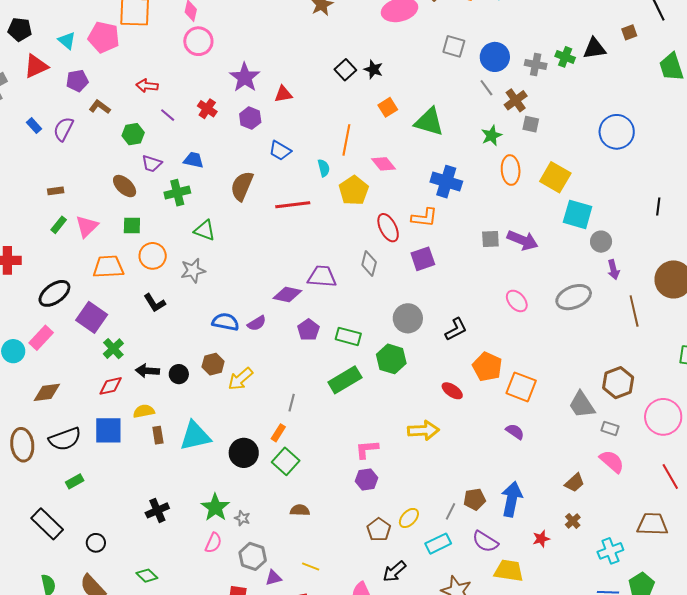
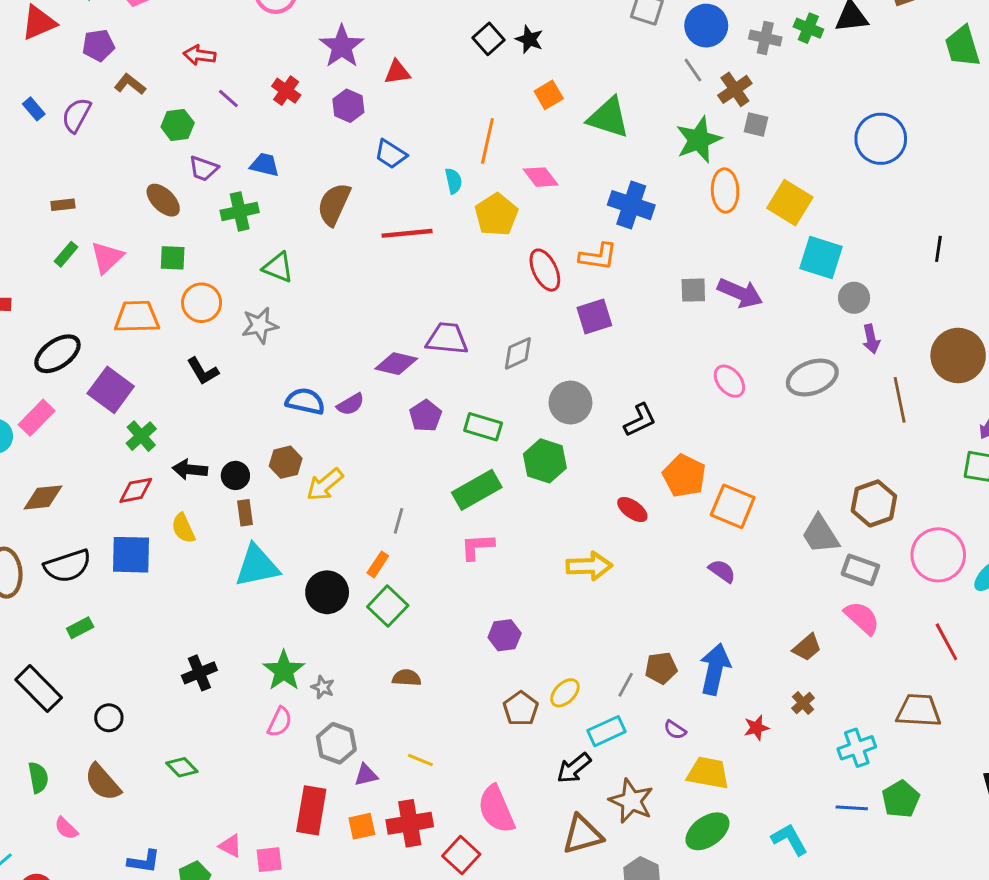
green star: (492, 136) -> (699, 140), size x1.5
gray diamond: (369, 263) -> (518, 353), moved, turned 50
yellow semicircle: (144, 411) -> (183, 528), turned -105
gray rectangle: (610, 428) -> (860, 570), size x1.4
brown rectangle: (158, 435) -> (245, 513), moved
pink L-shape: (367, 449) -> (477, 547), moved
purple semicircle: (485, 542) -> (675, 730), size x0.6
black arrow: (394, 571) -> (574, 768), moved

